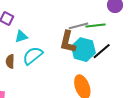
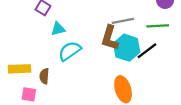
green line: (96, 26) -> (158, 26), moved
brown semicircle: (10, 61) -> (44, 76), moved

